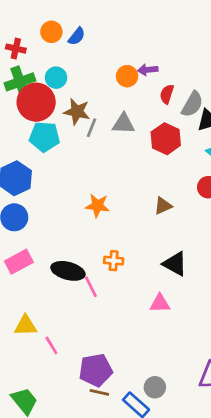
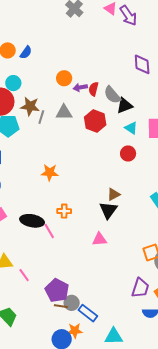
purple arrow: (148, 70) -> (80, 87), moved
gray semicircle: (192, 104) -> (112, 95), turned 114
brown triangle: (163, 206) -> (114, 194), moved
black triangle: (175, 264) -> (108, 210), turned 42
purple pentagon: (96, 370) -> (57, 290), turned -30
gray circle: (155, 387) -> (72, 303), moved

